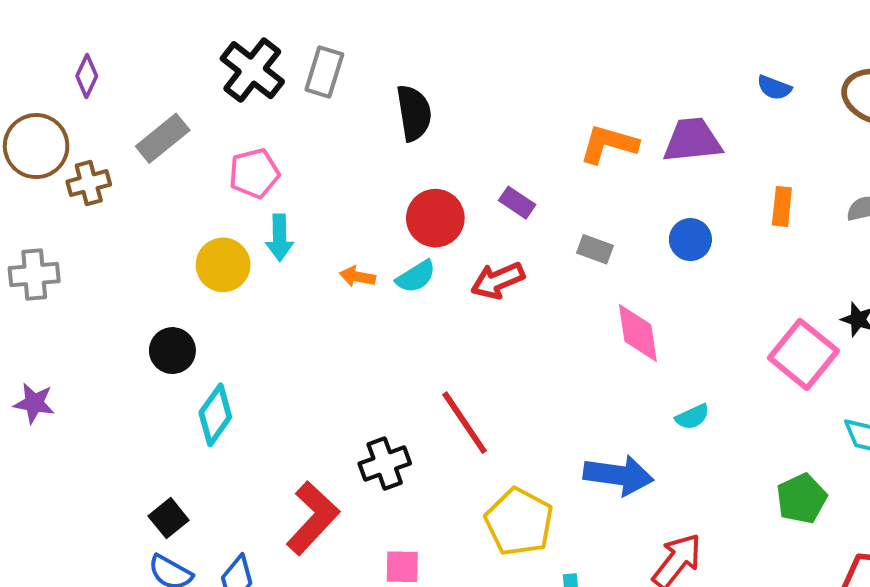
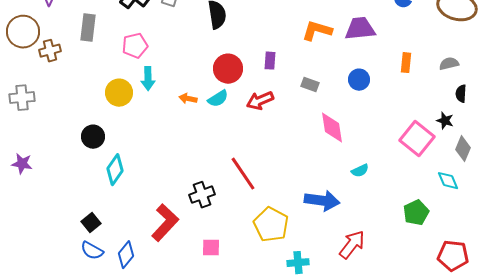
gray rectangle: (163, 138) -> (88, 28), turned -44
purple rectangle: (517, 203) -> (270, 61), turned 60

